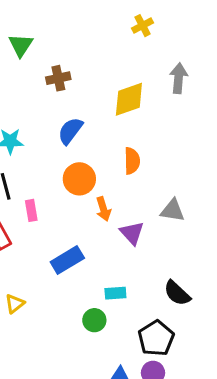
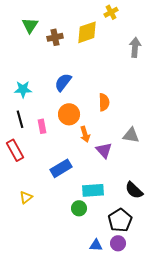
brown cross: (58, 78) -> (55, 37), moved
yellow diamond: (129, 99) -> (87, 32), moved
pink rectangle: (31, 210) -> (42, 126), moved
cyan rectangle: (115, 293) -> (93, 190), size x1.5

